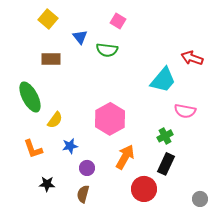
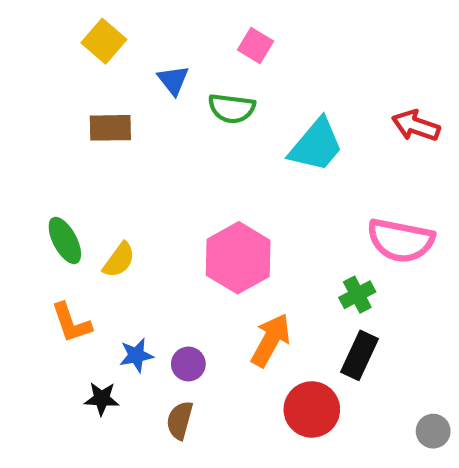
cyan trapezoid: (163, 80) -> (316, 145), moved
green ellipse: (30, 97) -> (65, 240), moved, size x0.7
pink semicircle: (185, 111) -> (401, 240), size x1.4
blue star: (70, 146) -> (136, 355), moved

